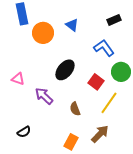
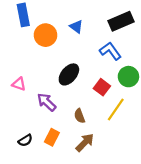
black rectangle: (114, 20) -> (121, 21), size x1.6
brown arrow: (100, 134) -> (85, 143), moved
orange rectangle: (71, 142) -> (52, 137), moved

